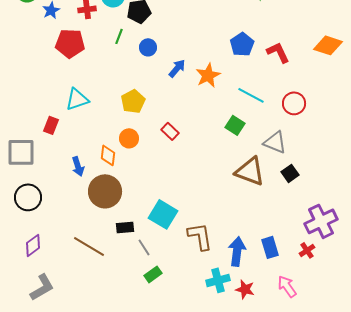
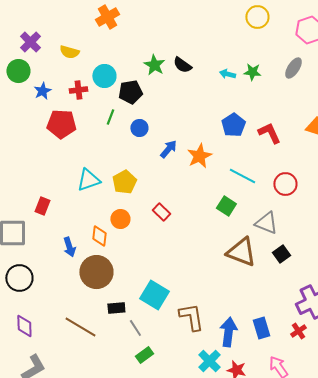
cyan triangle: (77, 99) -> (88, 180), moved
purple diamond: (33, 245) -> (24, 326), turned -55
cyan cross: (218, 280) -> (209, 361), turned -30

